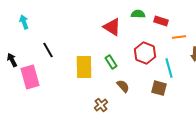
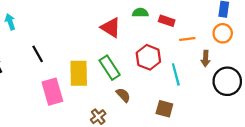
green rectangle: (111, 62) -> (110, 68), size x1.5
pink rectangle: (30, 77) -> (52, 92), moved
brown square: (159, 88) -> (164, 109), moved

